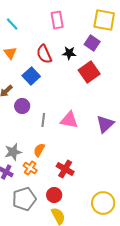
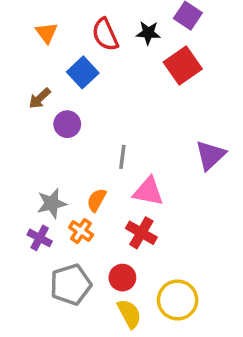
gray line: (43, 120) -> (122, 157), moved
pink triangle: (69, 120) -> (148, 191), moved
yellow circle: (103, 203) -> (178, 300), moved

